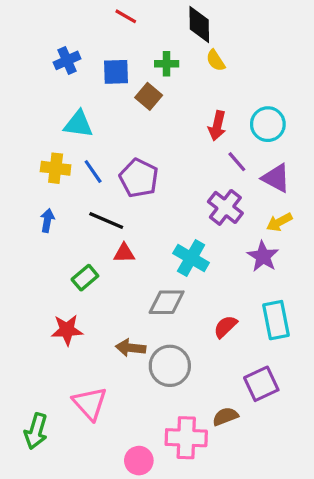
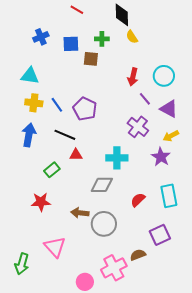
brown square: (149, 96) -> (91, 59), turned -35
cyan triangle: (78, 124) -> (30, 76), moved
blue arrow: (47, 220) -> (29, 135), size x1.6
cyan cross: (191, 258) -> (117, 158), turned -30
pink cross: (186, 438) -> (114, 268), turned -30

